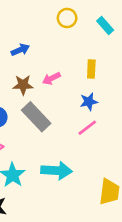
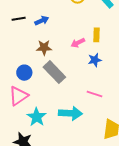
pink arrow: (51, 78) -> (78, 43), moved
pink line: (87, 128) -> (94, 94), moved, turned 56

